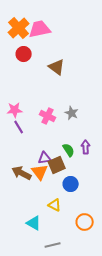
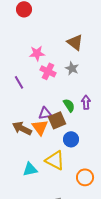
brown triangle: (57, 67) -> (75, 42), moved
pink star: (15, 110) -> (37, 53), moved
yellow triangle: (55, 205) -> (55, 160), size x1.5
cyan triangle: (34, 223) -> (30, 169), moved, turned -42

